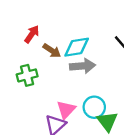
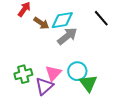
gray arrow: (82, 66) -> (67, 36), turned -35
green cross: (27, 75) -> (23, 74), moved

